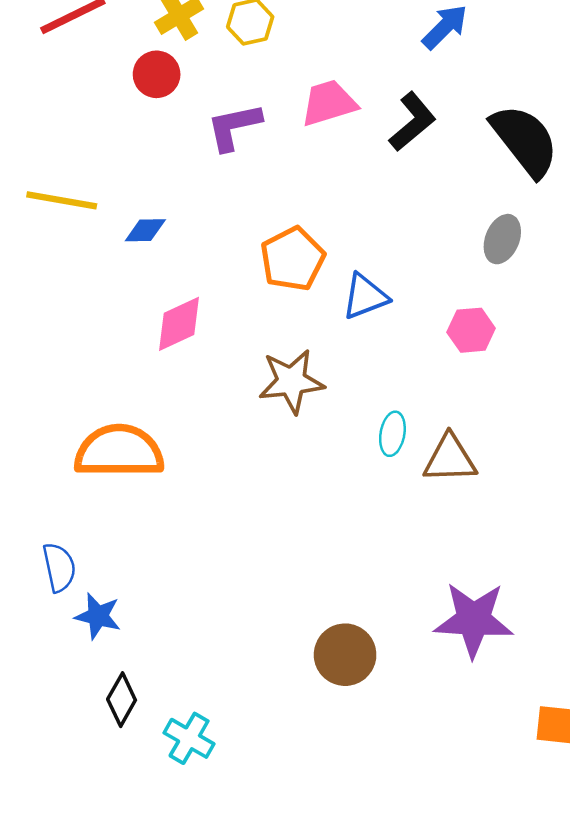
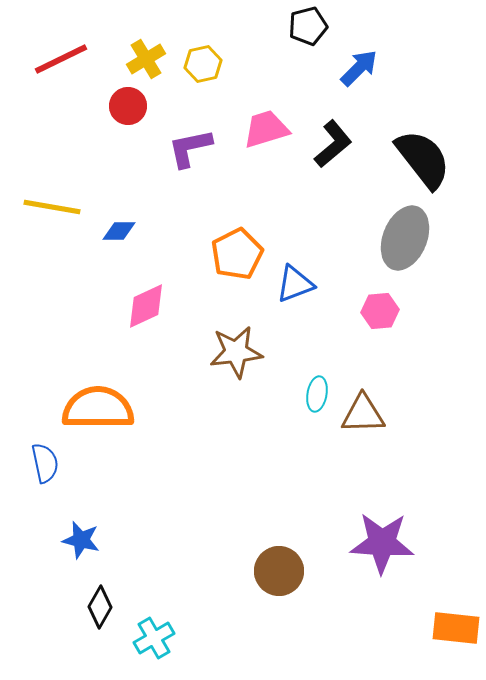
gray ellipse: (502, 239) -> (405, 238), size x1.6
blue semicircle: (59, 567) -> (45, 463), moved
cyan cross: (189, 738) -> (154, 638), turned 30

